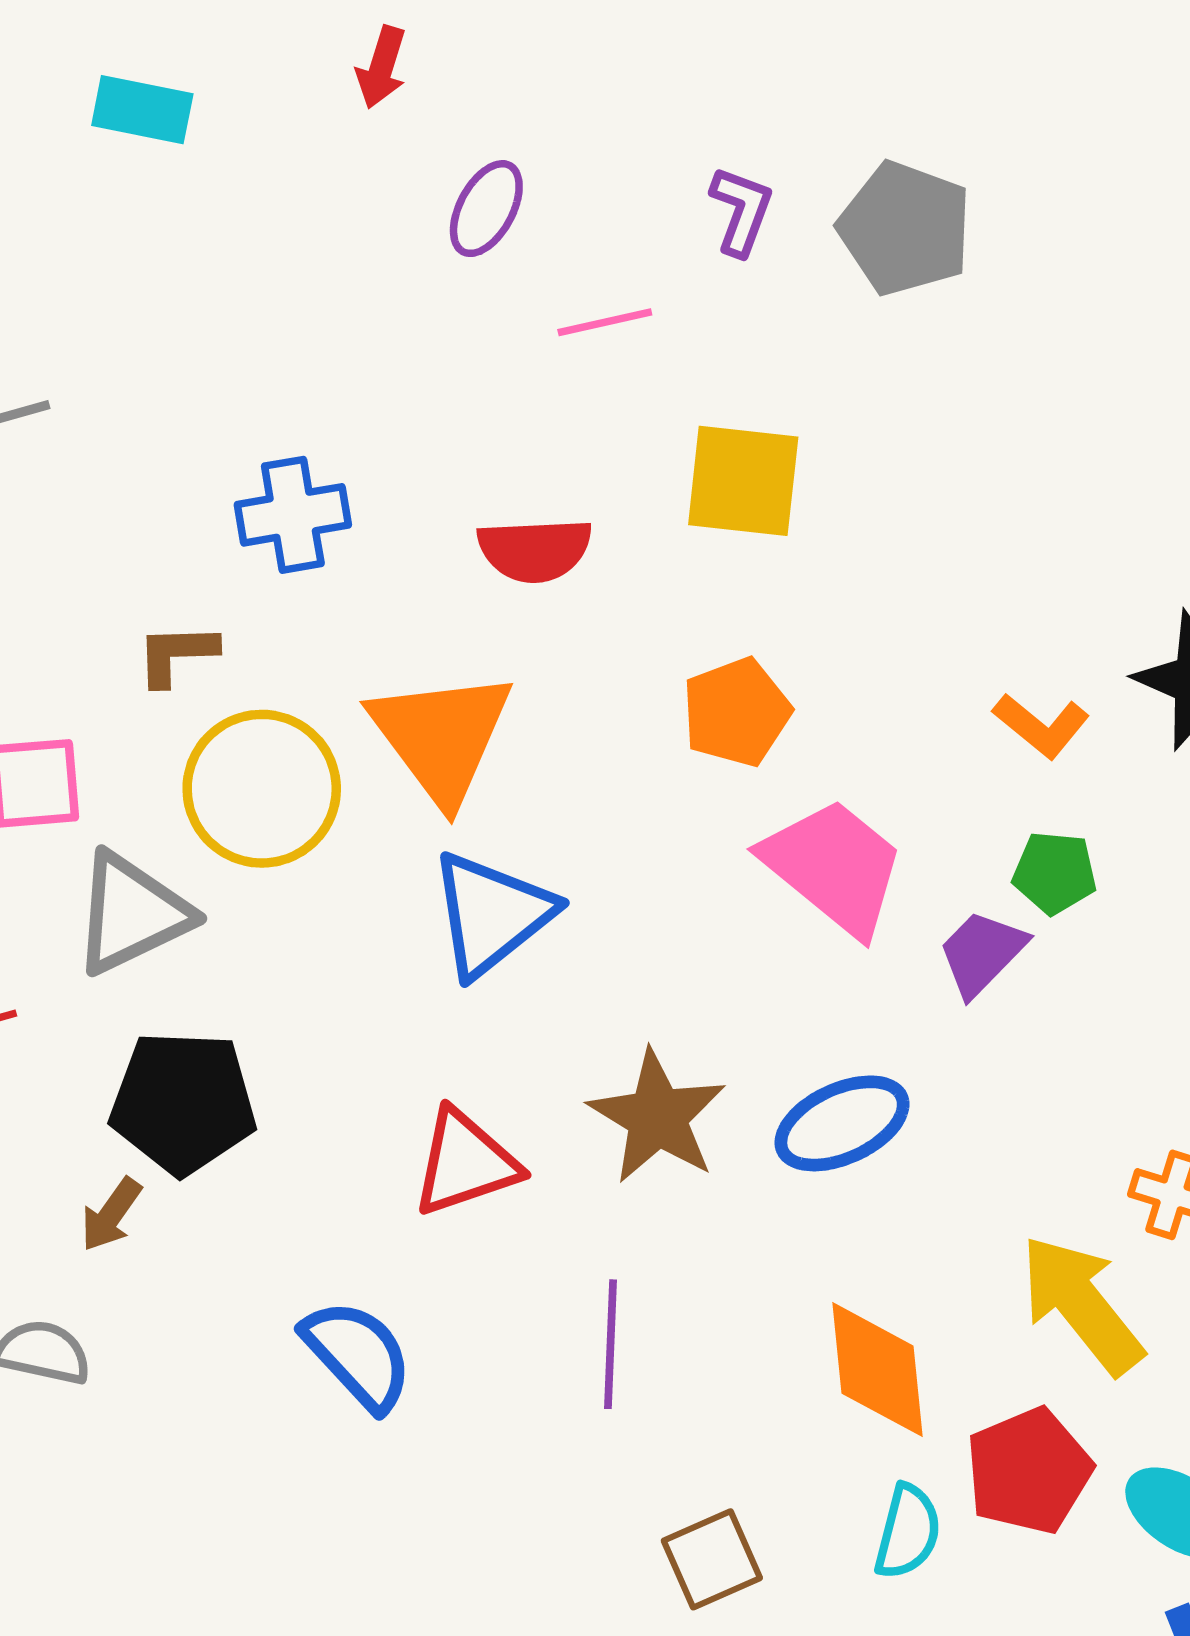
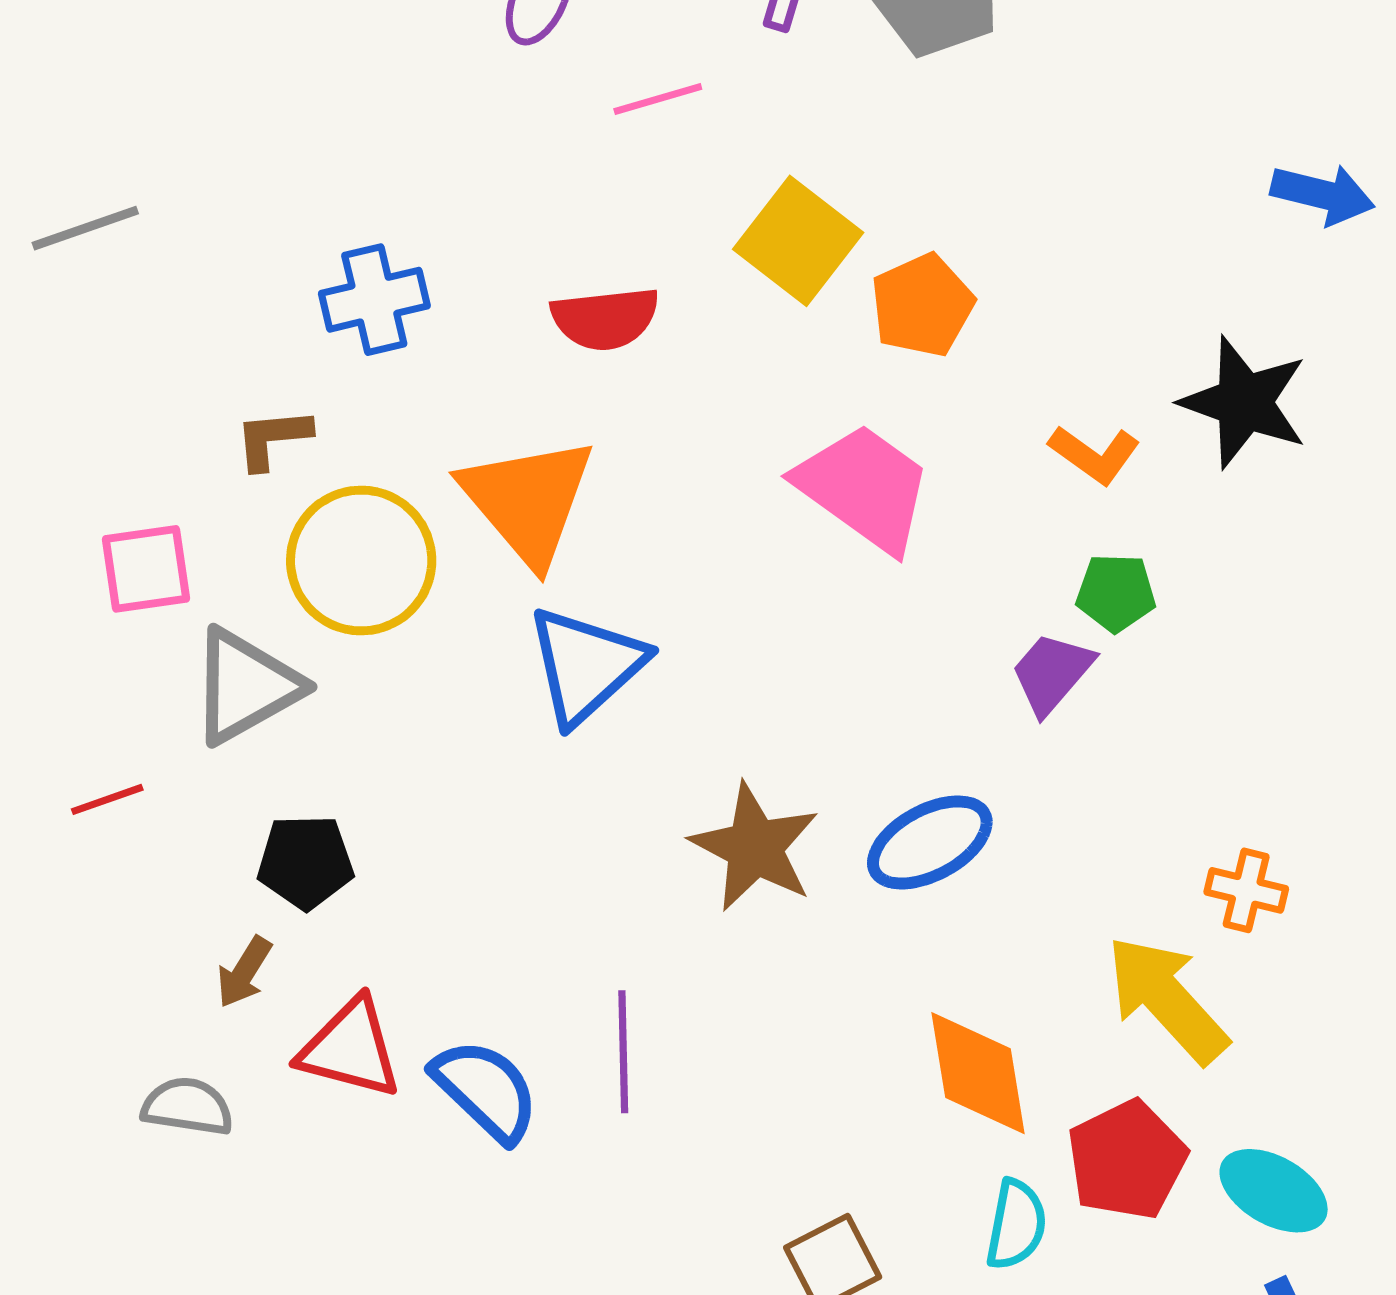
yellow square: (743, 481) -> (798, 241), turned 35
orange pentagon: (736, 712) -> (922, 305), moved
pink trapezoid: (834, 867) -> (864, 488), moved
black pentagon: (183, 1102) -> (305, 862), size x0.7
red triangle: (465, 1163) -> (350, 1048), moved, turned 37
purple line: (611, 1344) -> (623, 1052), moved

